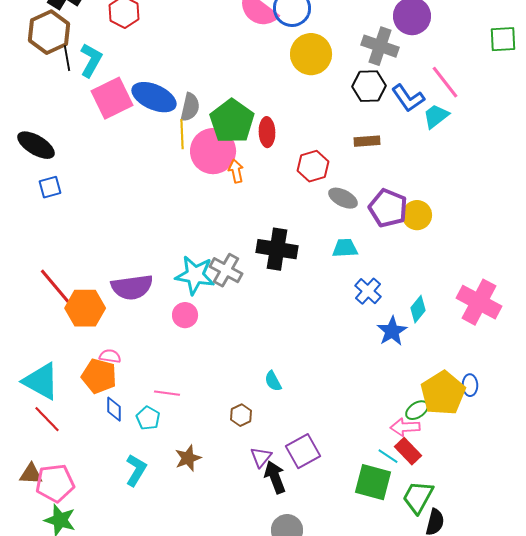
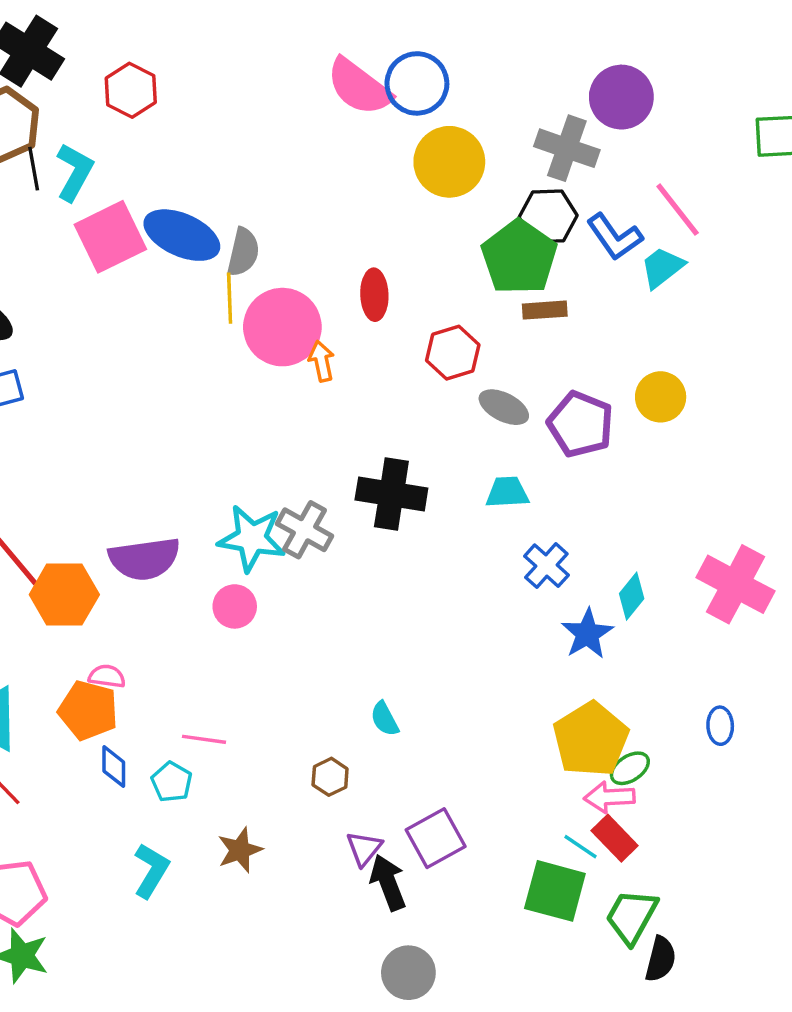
green pentagon: (232, 121) -> (519, 257), moved
yellow circle: (417, 215) -> (661, 397), moved
yellow pentagon: (443, 393) -> (591, 739), moved

